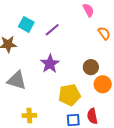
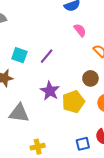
brown circle: (91, 67) -> (90, 78), moved
yellow pentagon: (70, 95) -> (73, 102), moved

